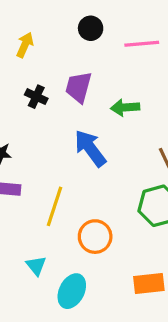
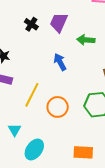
blue arrow: (90, 148) -> (60, 62), size x0.7
orange circle: (95, 237) -> (58, 107), moved

